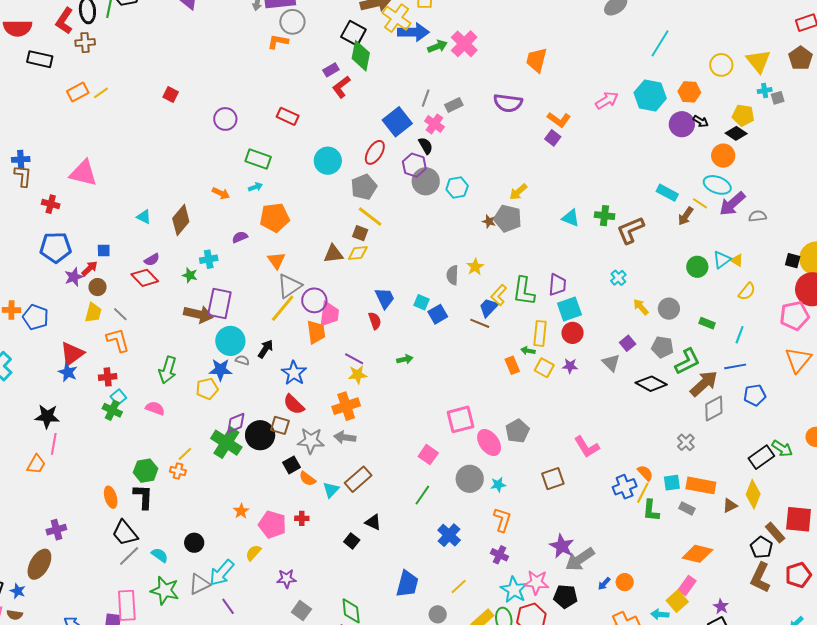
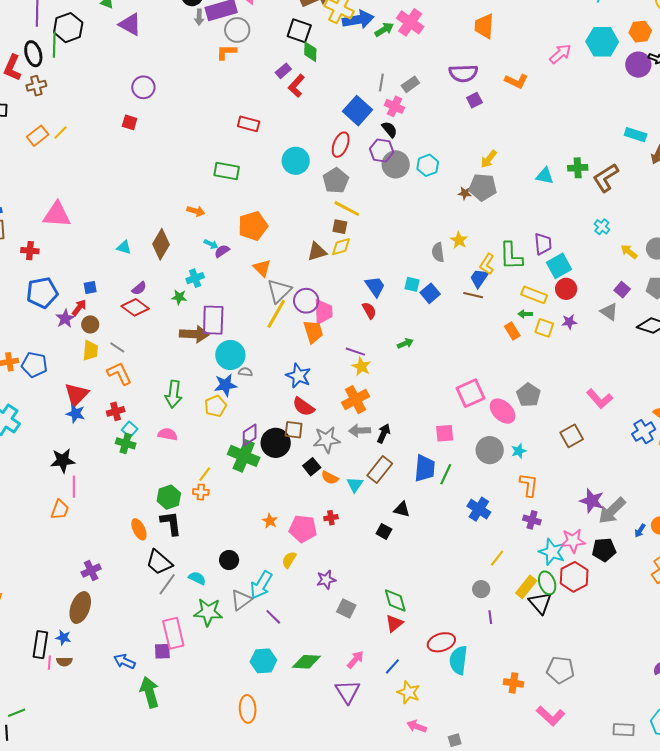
green diamond: (361, 56) -> (310, 52), size x0.7
purple circle: (225, 119) -> (143, 87), moved
purple square: (553, 138) -> (474, 100), moved, turned 35
cyan arrow: (255, 187) -> (211, 244), moved, turned 56
yellow rectangle: (540, 333) -> (534, 295), turned -65
black arrow: (266, 349) -> (384, 433), moved
yellow star: (358, 375) -> (361, 367), turned -30
pink square: (428, 455) -> (445, 433), turned -30
blue trapezoid: (407, 584) -> (425, 468), moved

